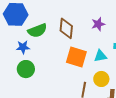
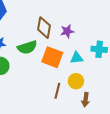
purple star: (98, 24) -> (67, 31), moved
green semicircle: (37, 31) -> (27, 47), moved

